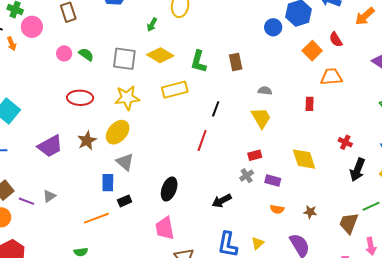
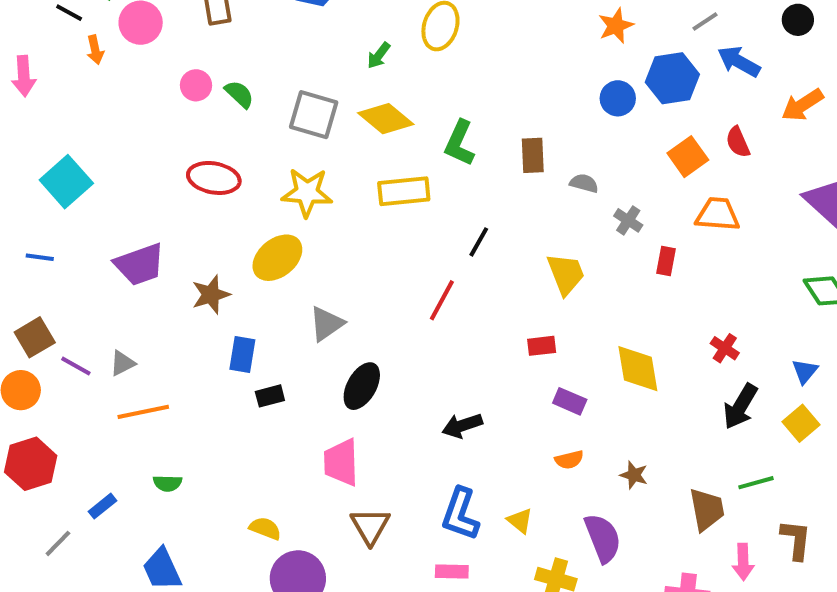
gray semicircle: (265, 91) -> (584, 183), moved
brown star: (87, 141) -> (211, 295), moved
gray triangle: (125, 162) -> (326, 324), moved, turned 36
gray cross: (247, 176) -> (628, 220), moved, turned -32
orange semicircle: (277, 209) -> (569, 460), turned -32
orange line: (96, 218) -> (143, 412), moved
brown trapezoid: (349, 223) -> (707, 509), turned 140
yellow triangle: (258, 243) -> (520, 521), turned -48

